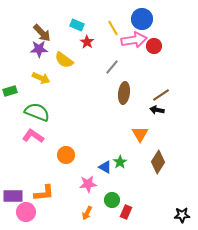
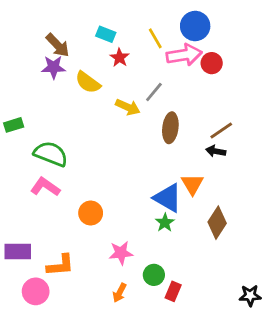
yellow arrow: (41, 78) -> (128, 107), moved
blue triangle: (105, 167) -> (168, 198), moved, size x1.6
purple rectangle: (13, 196) -> (18, 252), moved

